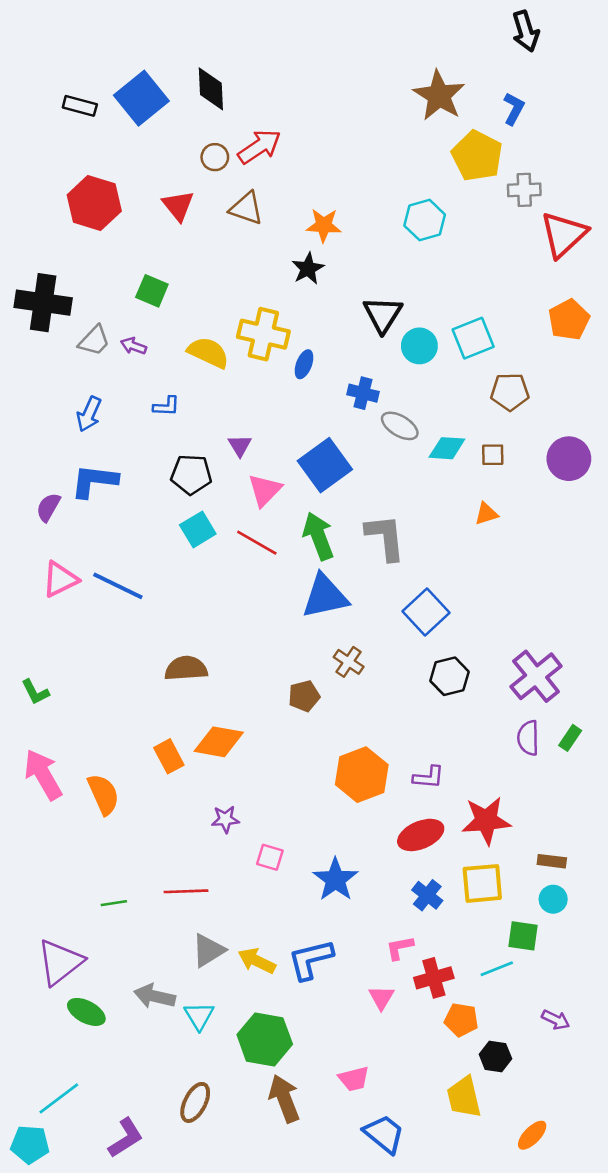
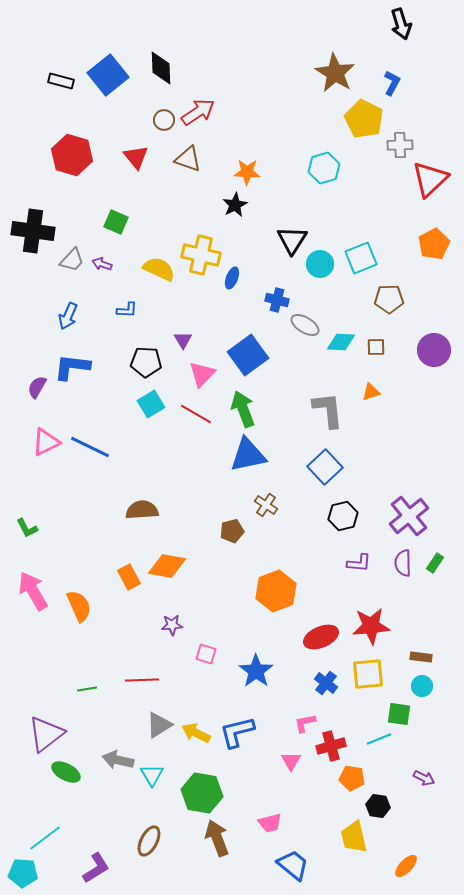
gray L-shape: (385, 537) -> (328, 410), moved
purple L-shape: (429, 777) -> (359, 563), moved

